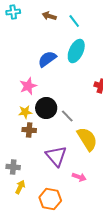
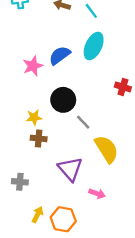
pink star: (28, 86) -> (33, 66), moved
black circle: (46, 108) -> (63, 100), moved
yellow arrow: (20, 187) -> (37, 215), moved

